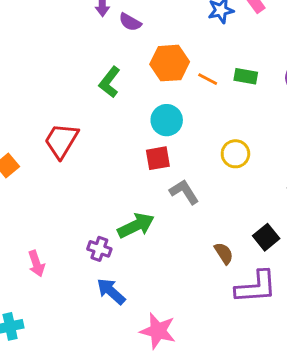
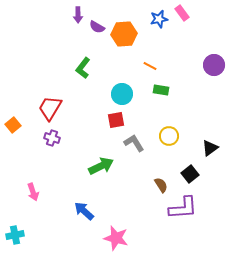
orange hexagon: (170, 63) -> (124, 34), moved
green rectangle: (246, 76) -> (161, 90), moved
yellow circle: (235, 154) -> (169, 136), moved
purple cross: (99, 249) -> (52, 138), moved

